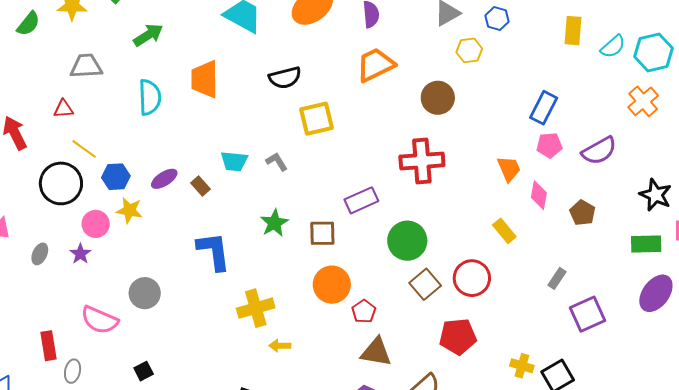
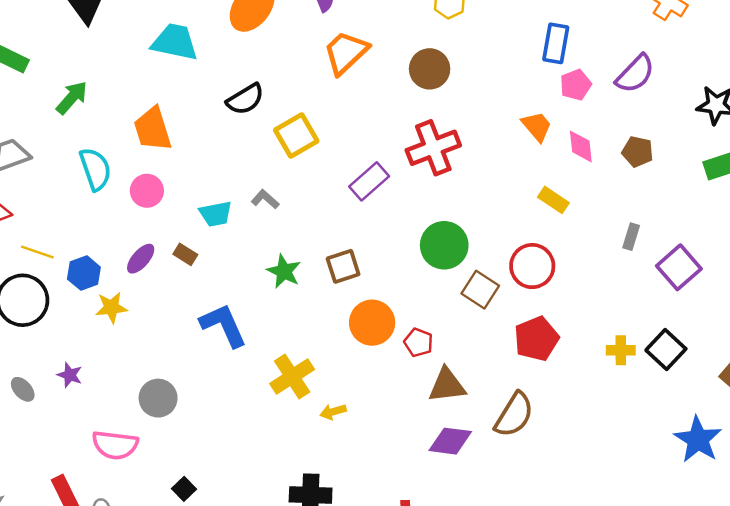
purple rectangle: (361, 200) -> (369, 181), moved
pink circle: (96, 224) -> (147, 191), moved
gray ellipse: (40, 254) -> (23, 389), turned -50

